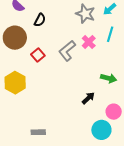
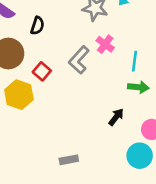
cyan line: (110, 34) -> (134, 61), moved
yellow hexagon: (15, 83) -> (19, 95), moved
gray rectangle: (38, 132) -> (69, 160), moved

